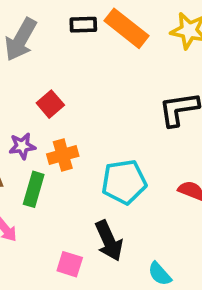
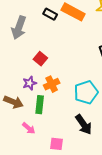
black rectangle: (83, 25) -> (50, 14), turned 40
pink square: (70, 264) -> (57, 144), moved

